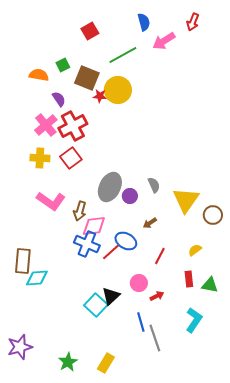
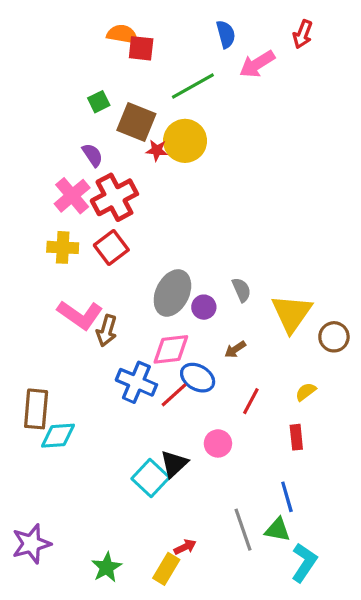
red square: (90, 31) -> (141, 48), turned 36
orange semicircle: (39, 75) -> (122, 34), moved
brown arrow: (80, 211) -> (107, 331), moved
pink diamond: (94, 226) -> (171, 349), moved
green triangle: (210, 285) -> (278, 530), moved
red arrow: (157, 296) -> (185, 547), moved
cyan L-shape: (194, 320) -> (304, 563), moved
blue line: (141, 322) -> (287, 497), moved

